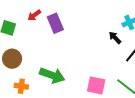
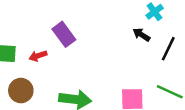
red arrow: (34, 15) -> (38, 56), moved, turned 32

